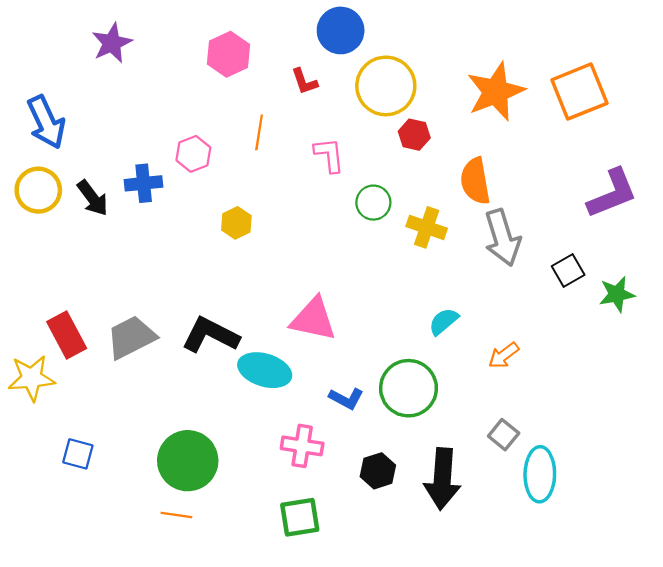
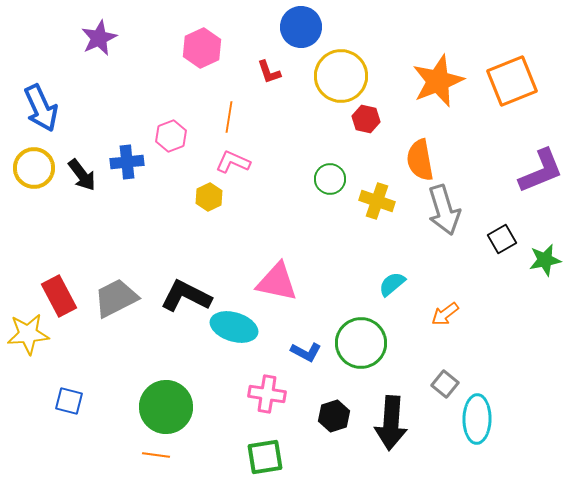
pink L-shape: (329, 155) -> (233, 162), moved, turned -60

